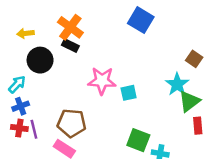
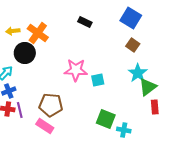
blue square: (141, 20) -> (131, 18), moved
orange cross: (70, 27) -> (38, 33), moved
black rectangle: (70, 46) -> (85, 22), moved
brown square: (194, 59) -> (133, 45), moved

